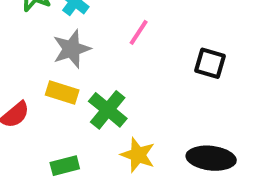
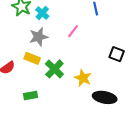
black square: (210, 63) -> (117, 54), moved
yellow star: (138, 155) -> (83, 78), moved

